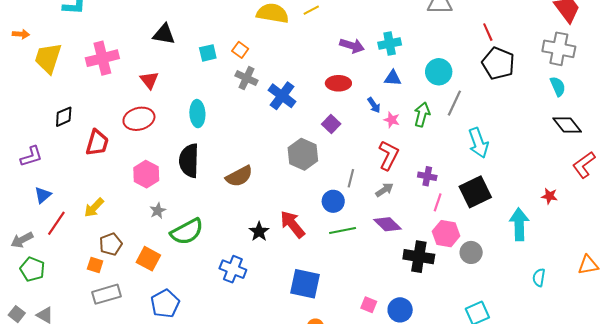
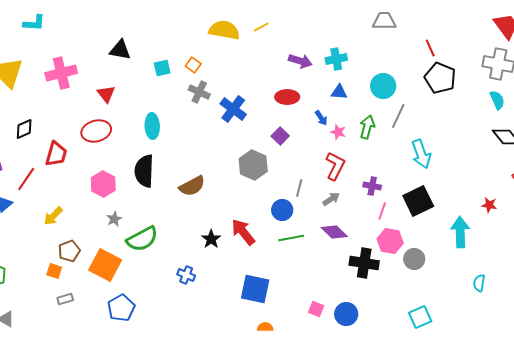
red line: (56, 223) -> (26, 179), moved
orange square: (148, 259) -> (105, 265), size x1.4
blue cross: (233, 269) -> (186, 275), size x0.7
gray rectangle: (107, 294) -> (65, 299), size x0.6

